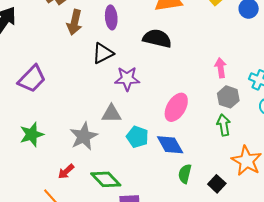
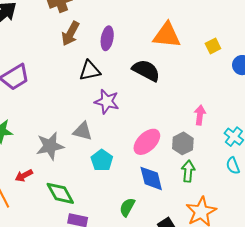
gray hexagon: (228, 97) -> (183, 143), moved
blue diamond: (170, 145) -> (151, 178), moved
green semicircle: (185, 174) -> (127, 207), moved

